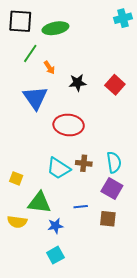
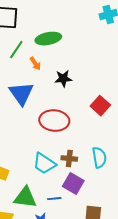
green ellipse: (55, 28) -> (48, 39), moved
red square: (115, 85) -> (100, 106), moved
purple square: (112, 189) -> (73, 184), moved
blue line: (81, 207) -> (54, 199), moved

